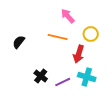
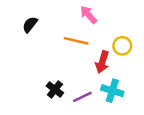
yellow circle: (91, 34) -> (122, 46), moved
black semicircle: (19, 42) -> (30, 25), moved

